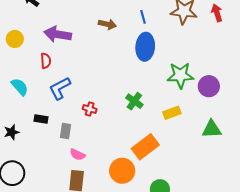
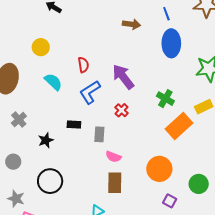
purple arrow: (58, 34) -> (123, 77), moved, turned 48
red semicircle: (46, 61) -> (83, 65), moved
cyan semicircle: (20, 87) -> (53, 82), moved
red cross: (90, 109) -> (122, 110), turned 32
orange rectangle: (145, 147) -> (179, 126), moved

